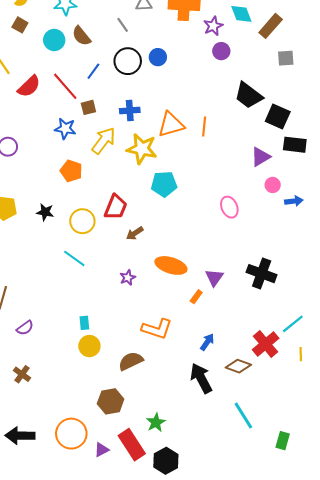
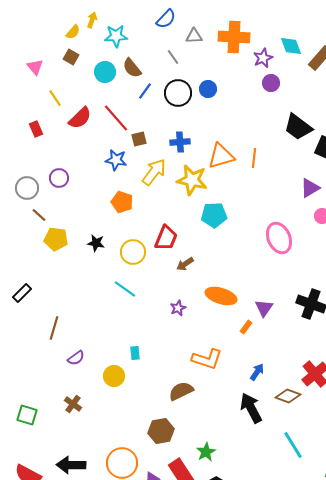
blue line: (93, 71) -> (145, 91), moved
pink ellipse: (229, 207) -> (279, 238), size x1.4
yellow circle: (89, 346) -> (114, 376), moved

